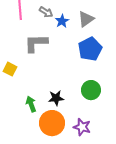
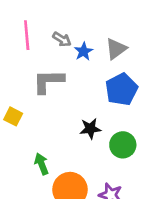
black star: (56, 98) -> (90, 129), moved

